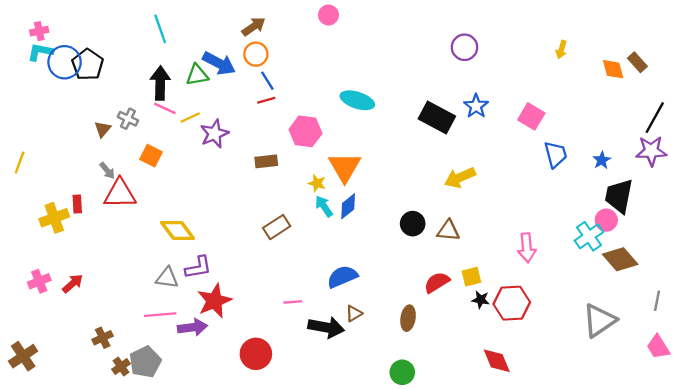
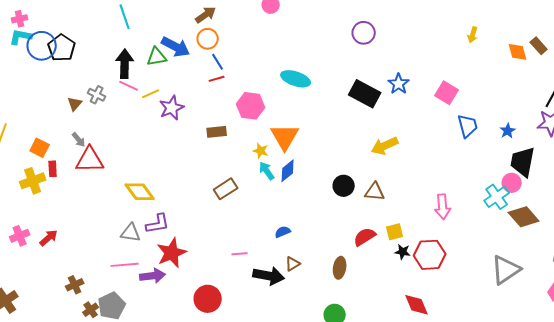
purple circle: (465, 47) -> (364, 33), moved
orange square: (151, 156) -> (40, 148), moved
blue semicircle: (342, 277) -> (283, 232), size x0.6

